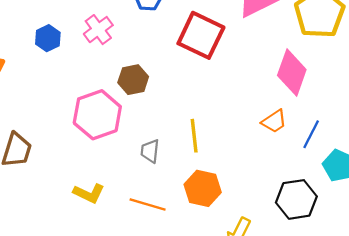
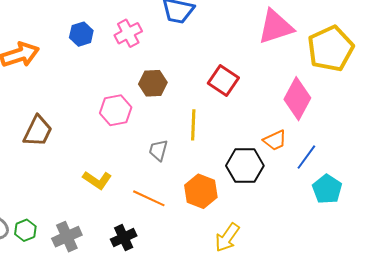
red square: (201, 35) -> (223, 80), moved, size x0.7
pink hexagon: (97, 115) -> (116, 110), size x0.7
yellow line: (194, 136) -> (193, 125), moved
black hexagon: (296, 199) -> (245, 166), moved

